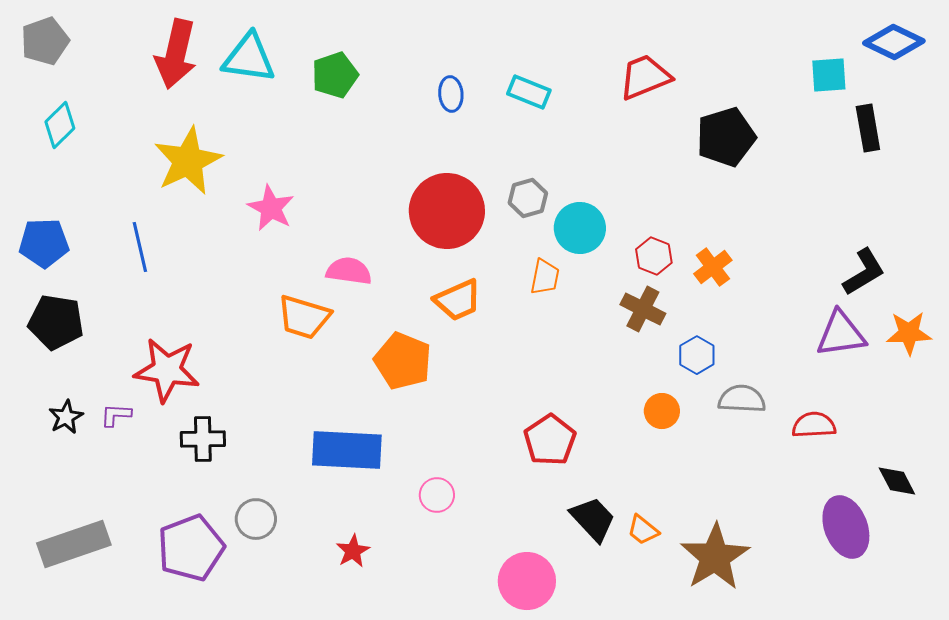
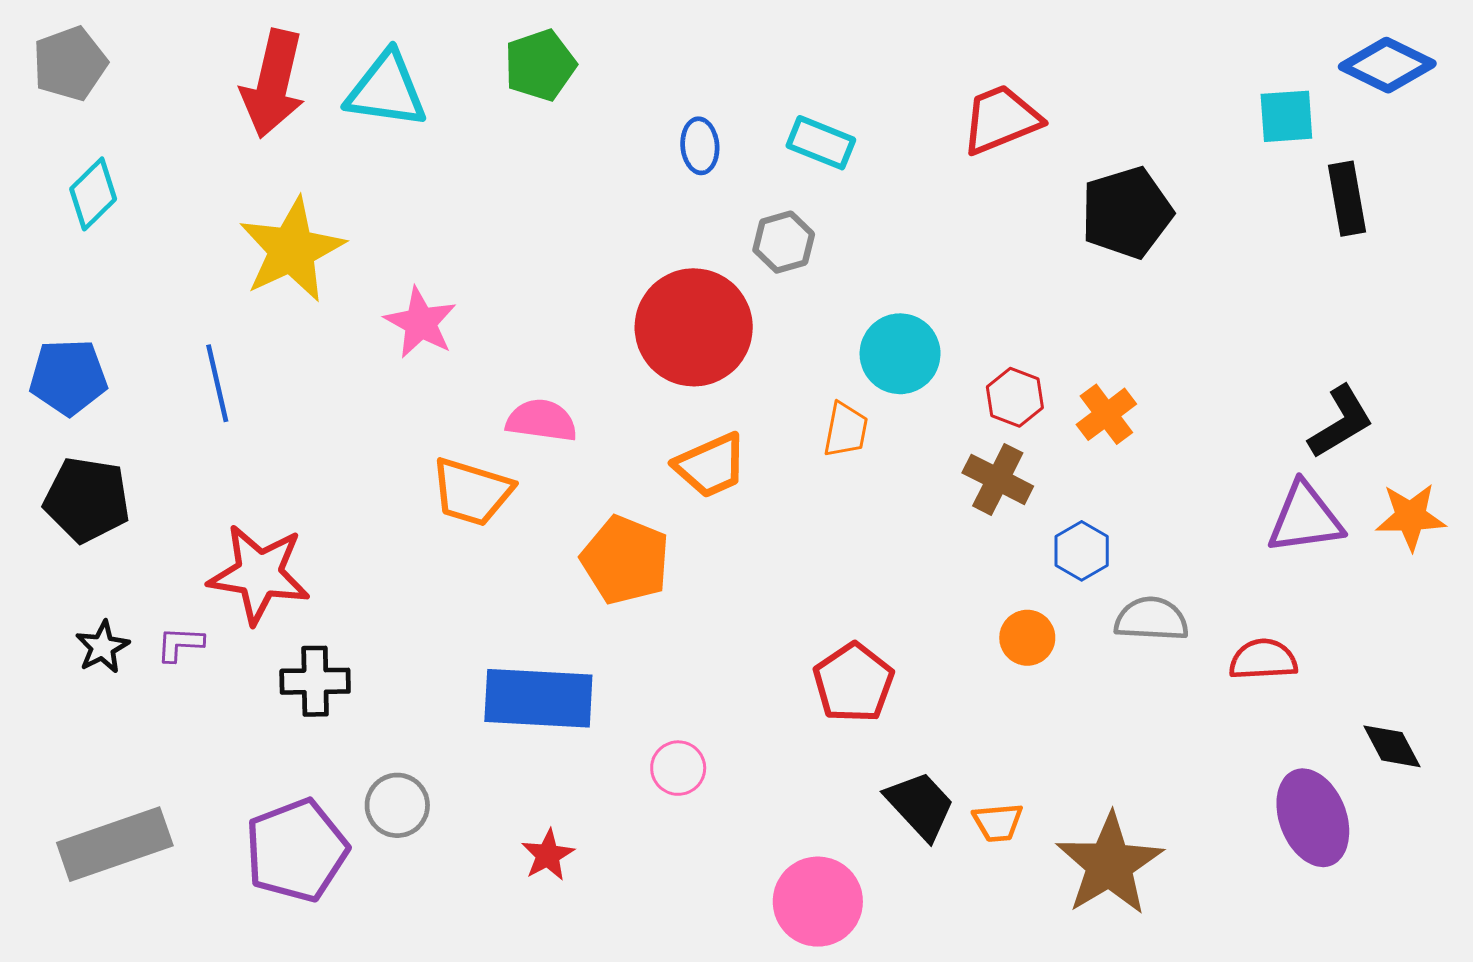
green pentagon: (335, 75) -> (540, 65), moved
gray hexagon: (528, 198) -> (784, 242), moved
orange trapezoid: (643, 530) -> (998, 822), turned -44

